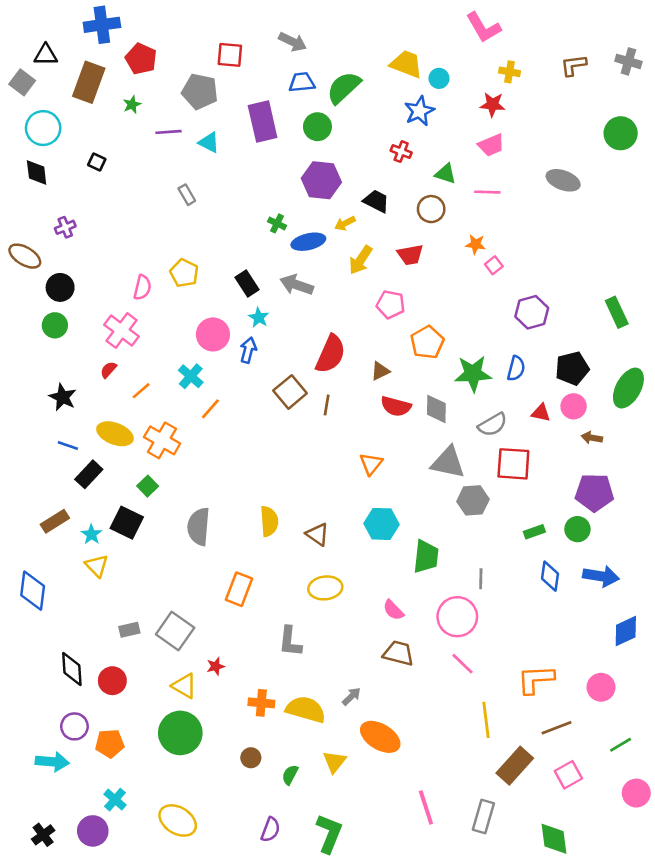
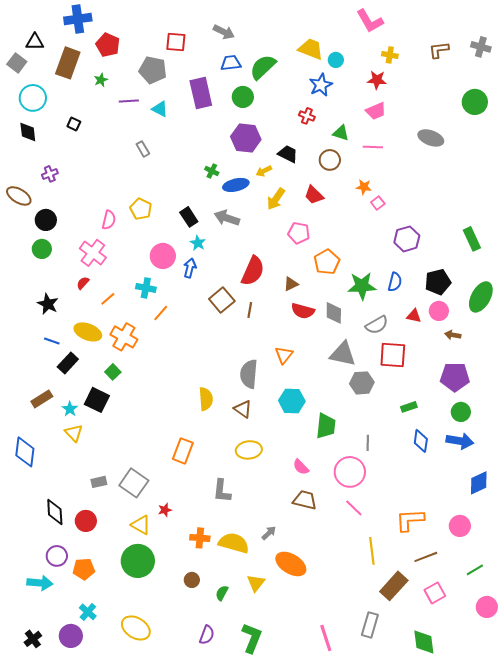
red trapezoid: (410, 255) -> (314, 195), turned 55
cyan cross: (191, 376) -> (146, 288), turned -30
gray semicircle: (199, 527) -> (249, 374), moved
green circle: (577, 529) -> (461, 412), moved
pink line: (426, 807) -> (326, 638), moved

